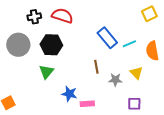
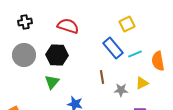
yellow square: (149, 14) -> (127, 24), moved
black cross: (34, 17) -> (25, 22), moved
yellow triangle: (136, 73) -> (142, 83), turned 48

